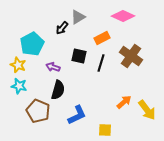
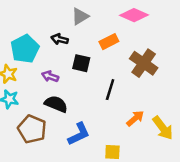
black arrow: (62, 28) -> (60, 39), moved, turned 64
black line: (101, 63) -> (110, 90), moved
black semicircle: (58, 90) -> (56, 104), turned -84

